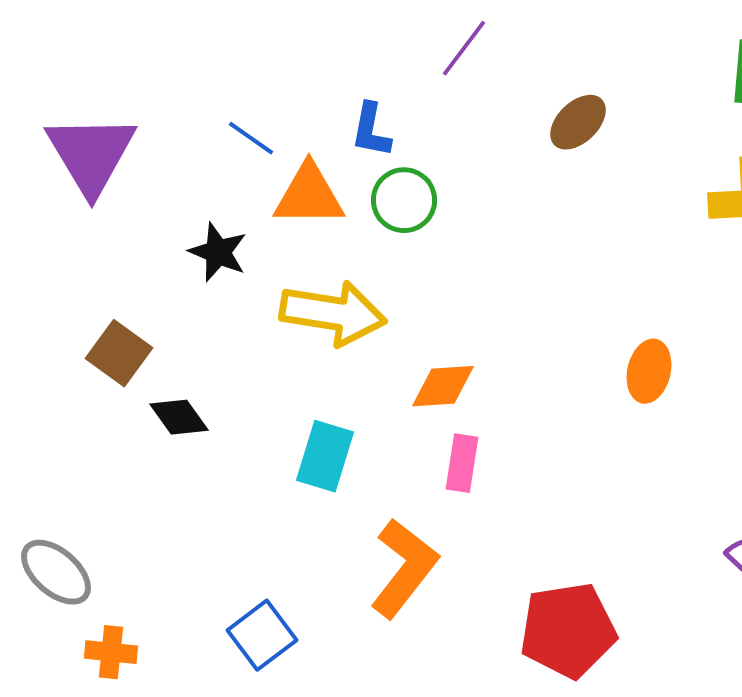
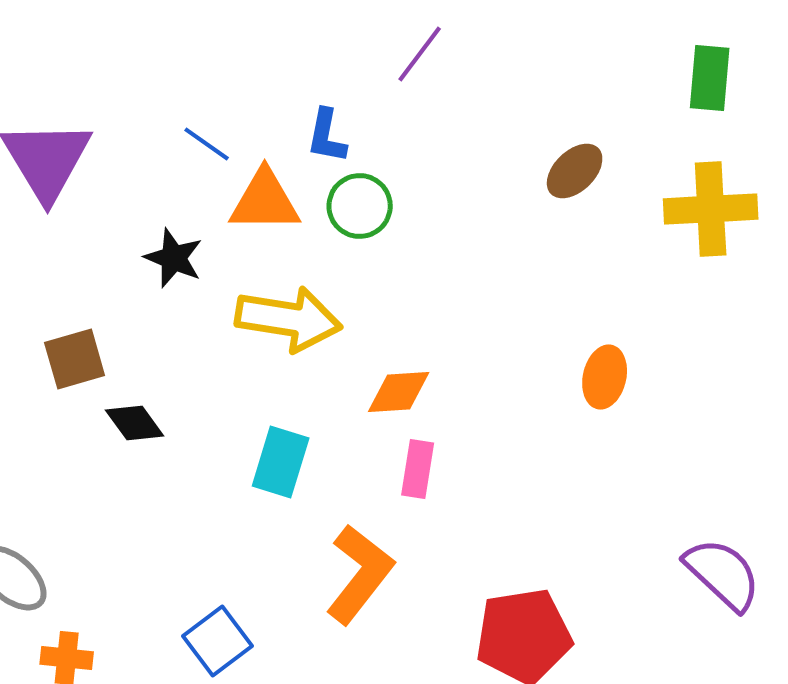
brown ellipse: (578, 122) -> (575, 171), moved
brown square: (119, 353) -> (75, 359), turned 38

